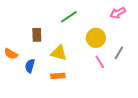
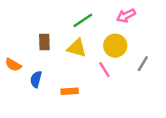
pink arrow: (118, 13) -> (126, 16), moved
yellow triangle: (59, 53) -> (77, 48), moved
pink line: (100, 62) -> (104, 70), moved

